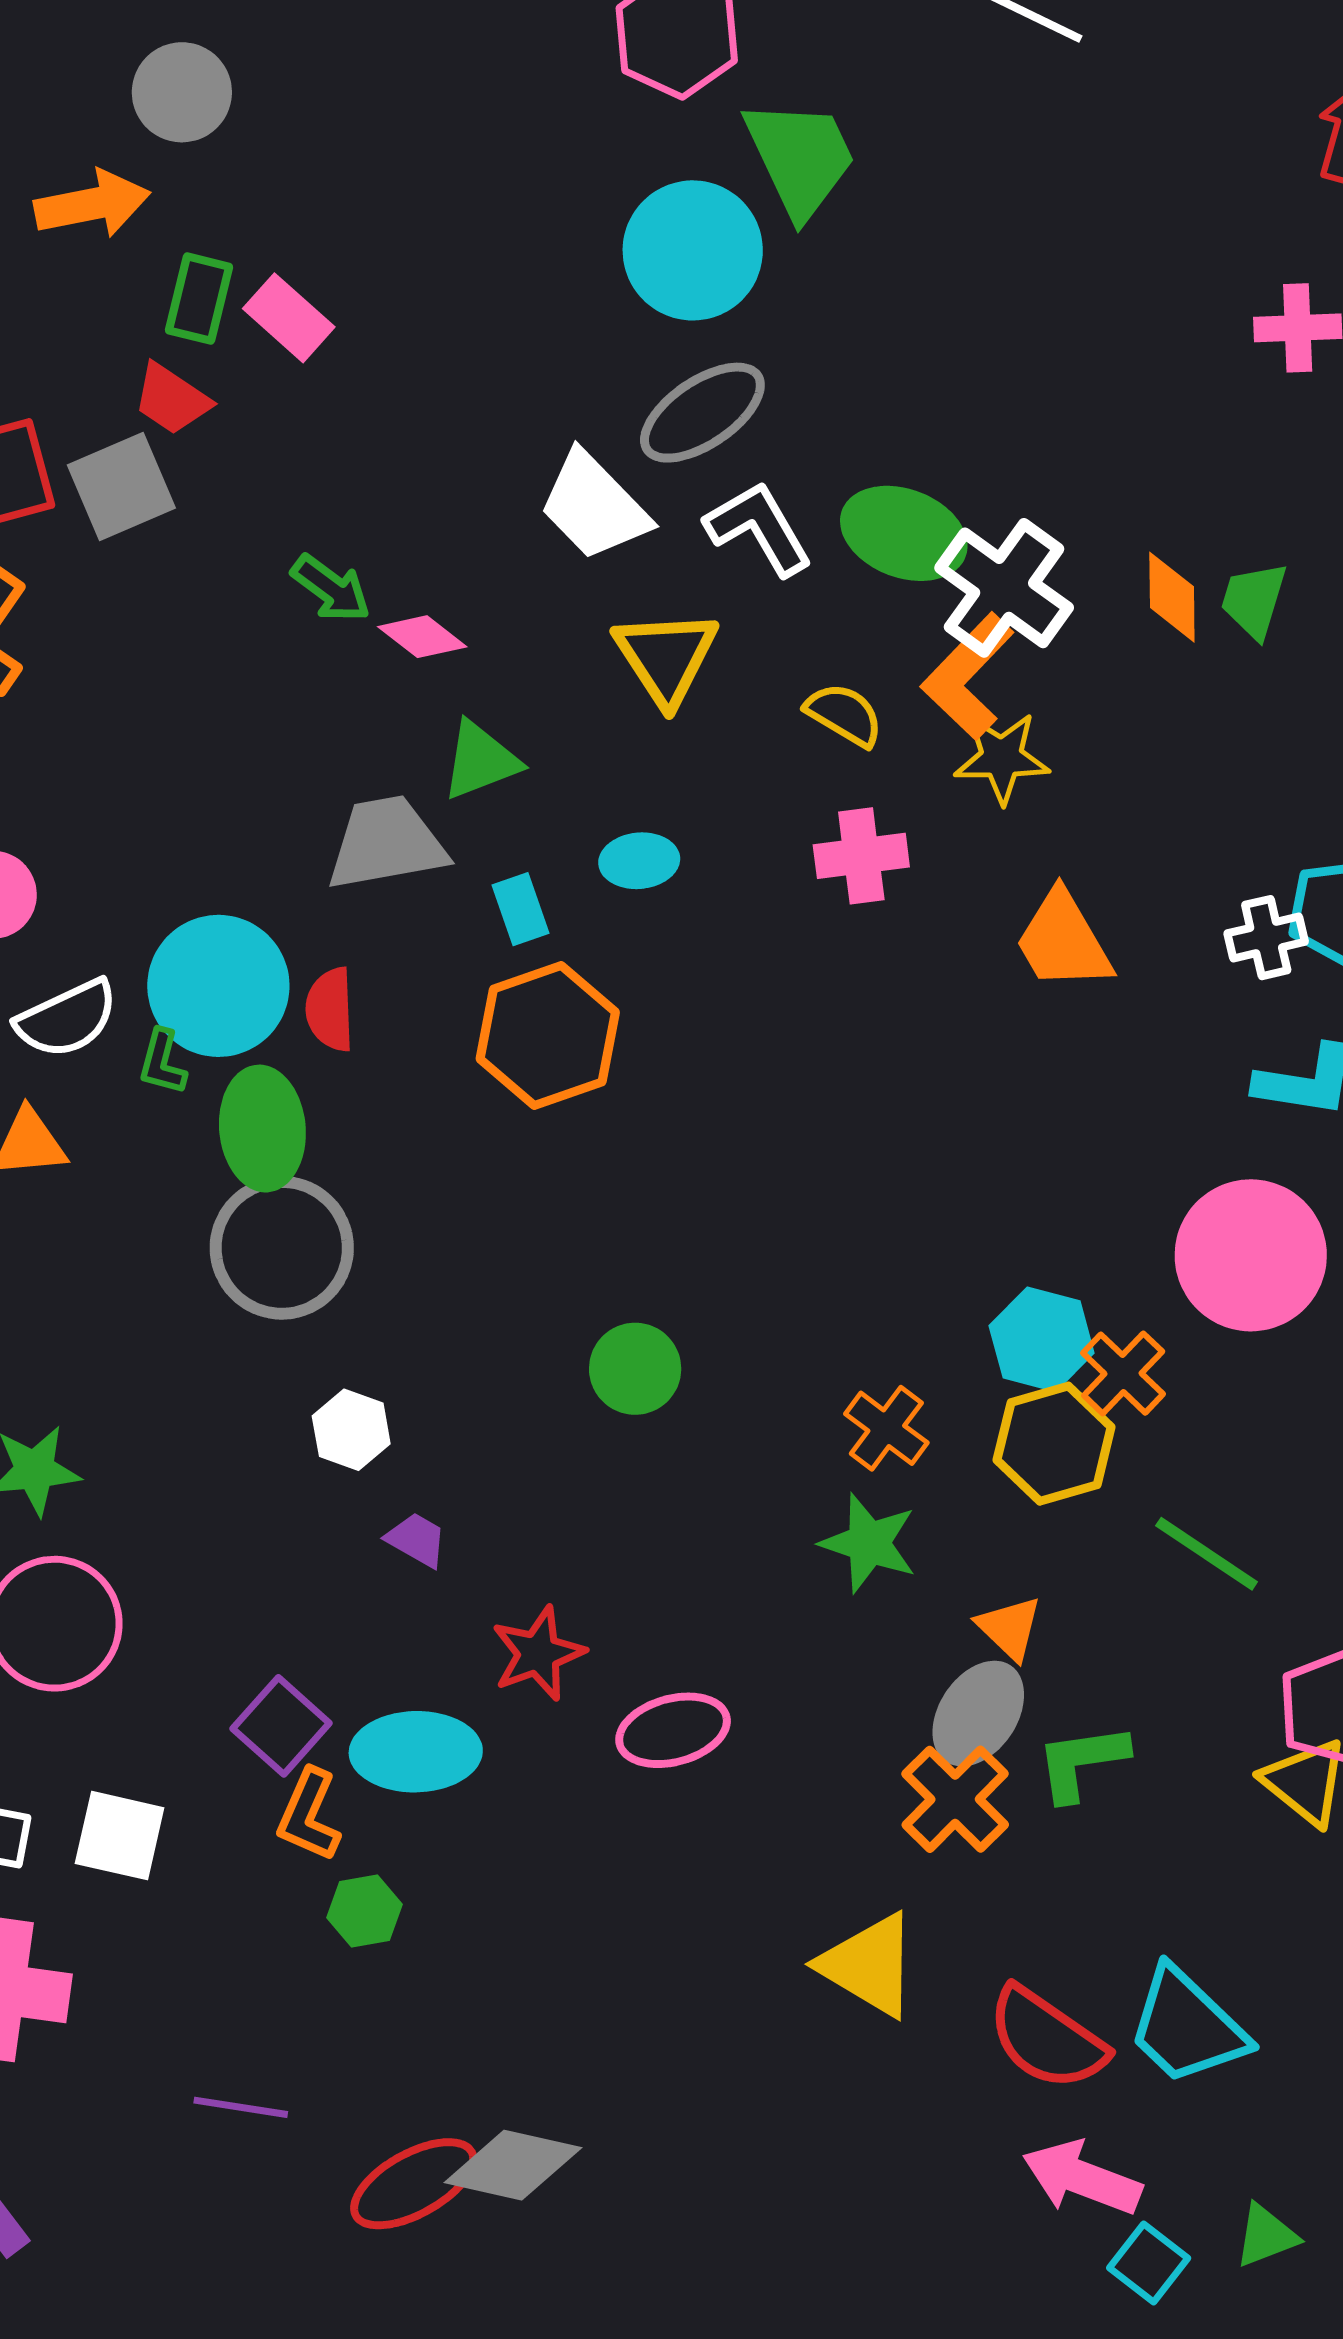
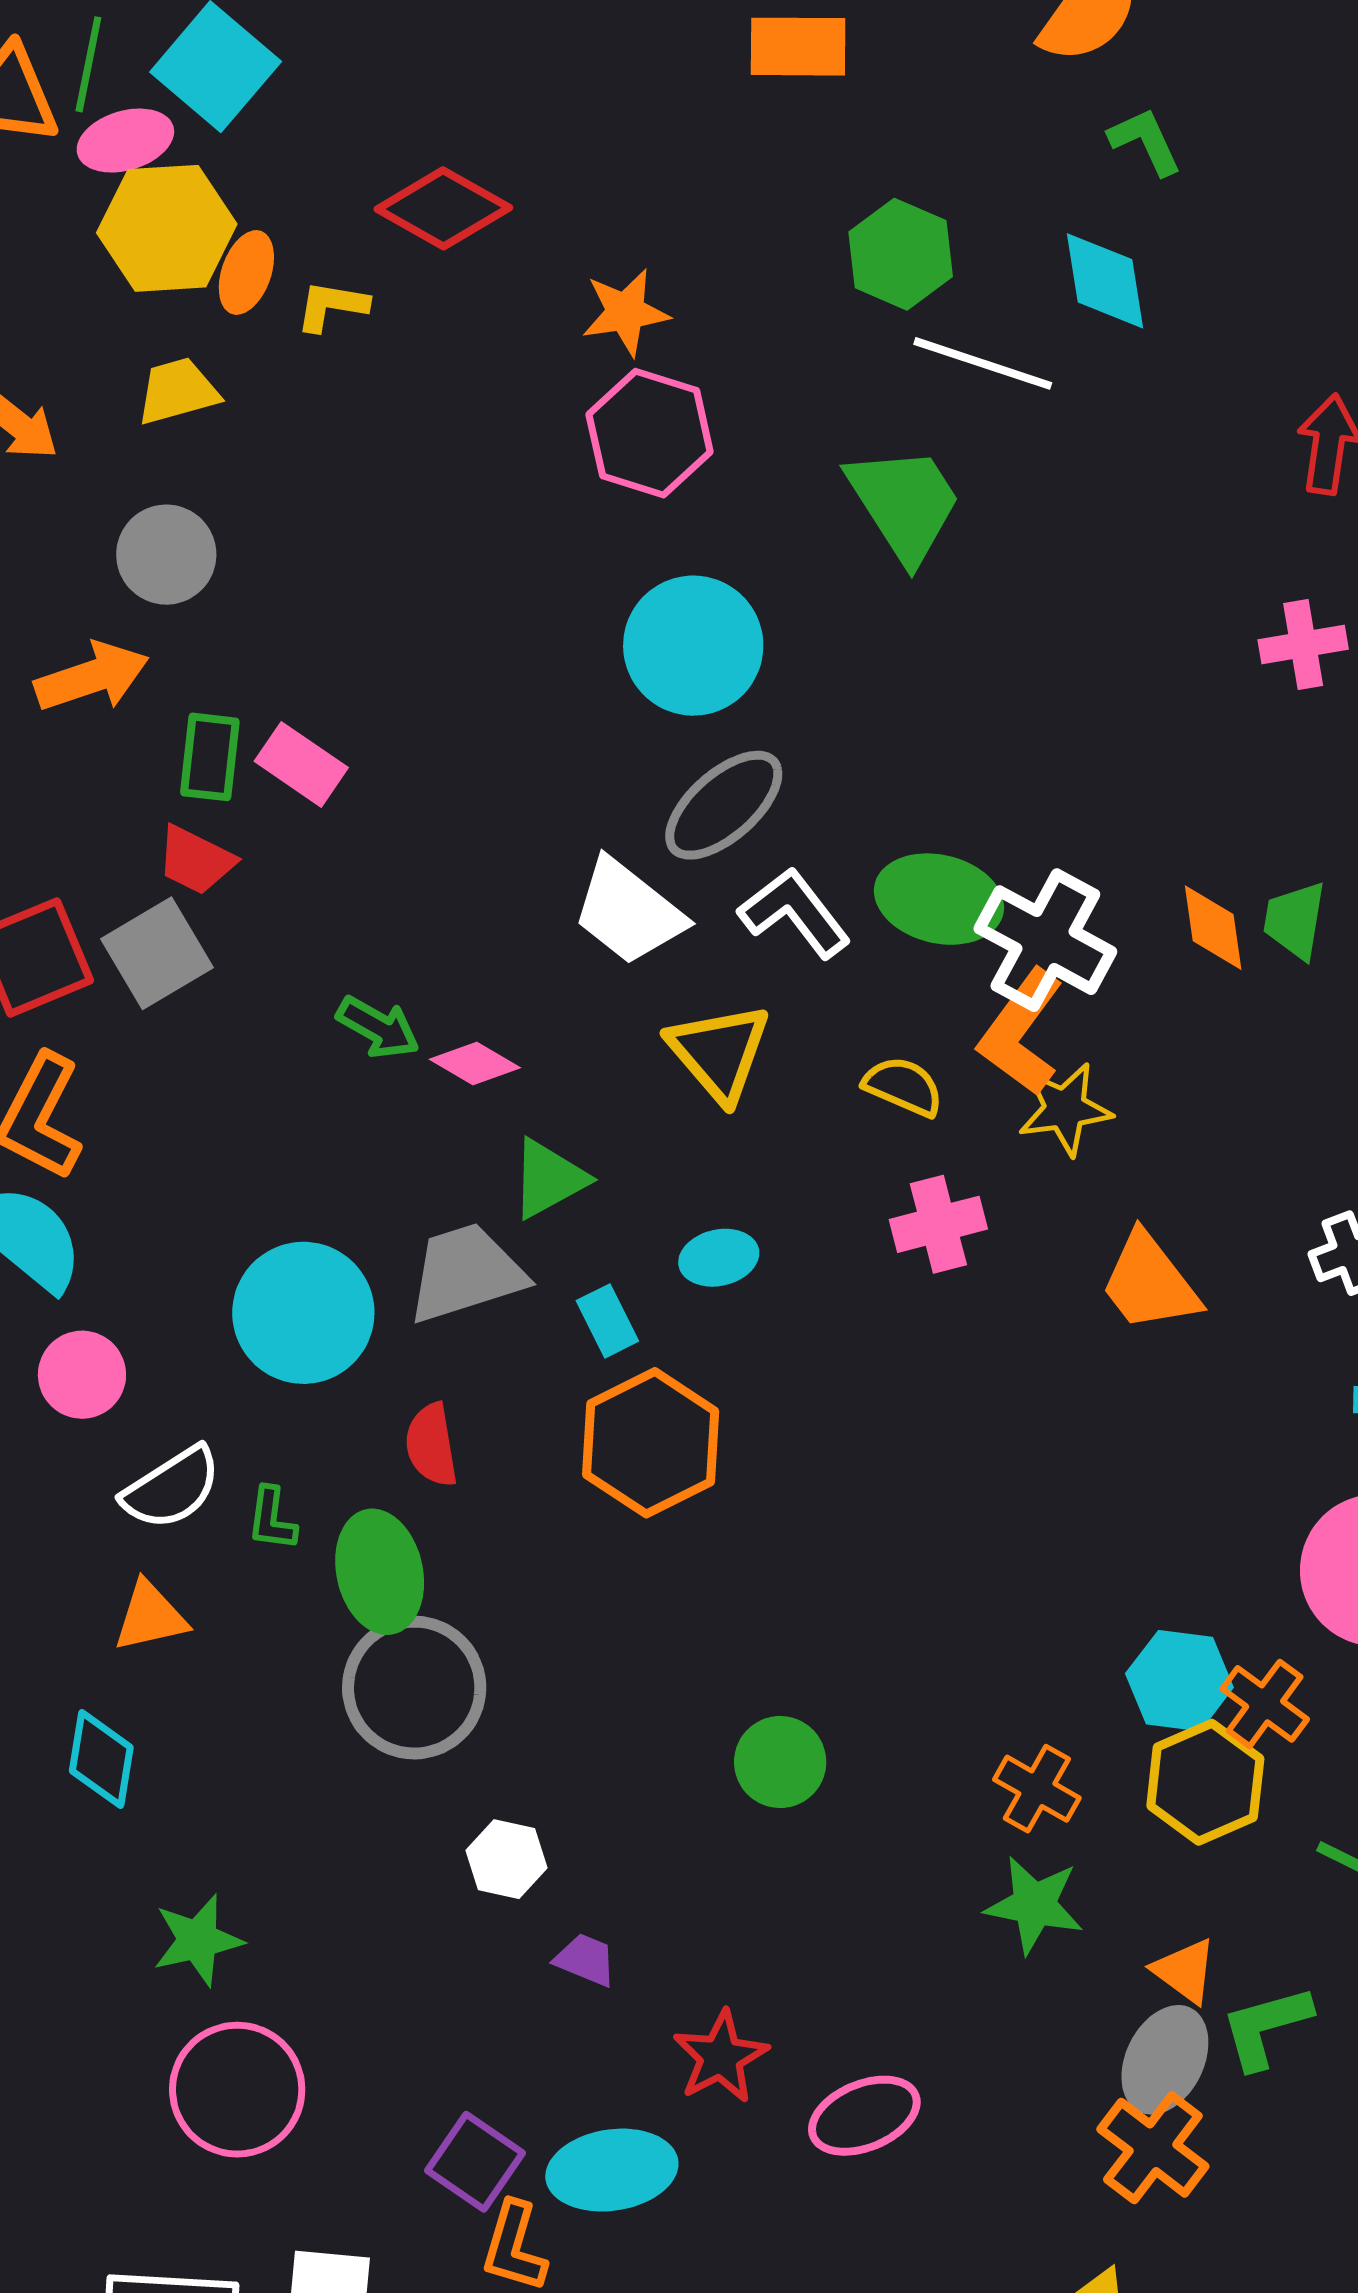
green trapezoid: (800, 158) -> (904, 503), moved
cyan circle: (218, 986) -> (303, 1313), moved
green L-shape: (1082, 1762) -> (1266, 2027), moved

